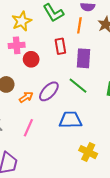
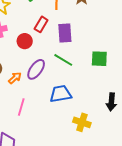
red rectangle: (60, 46) -> (41, 24), turned 49
red circle: (31, 59) -> (25, 41), moved

